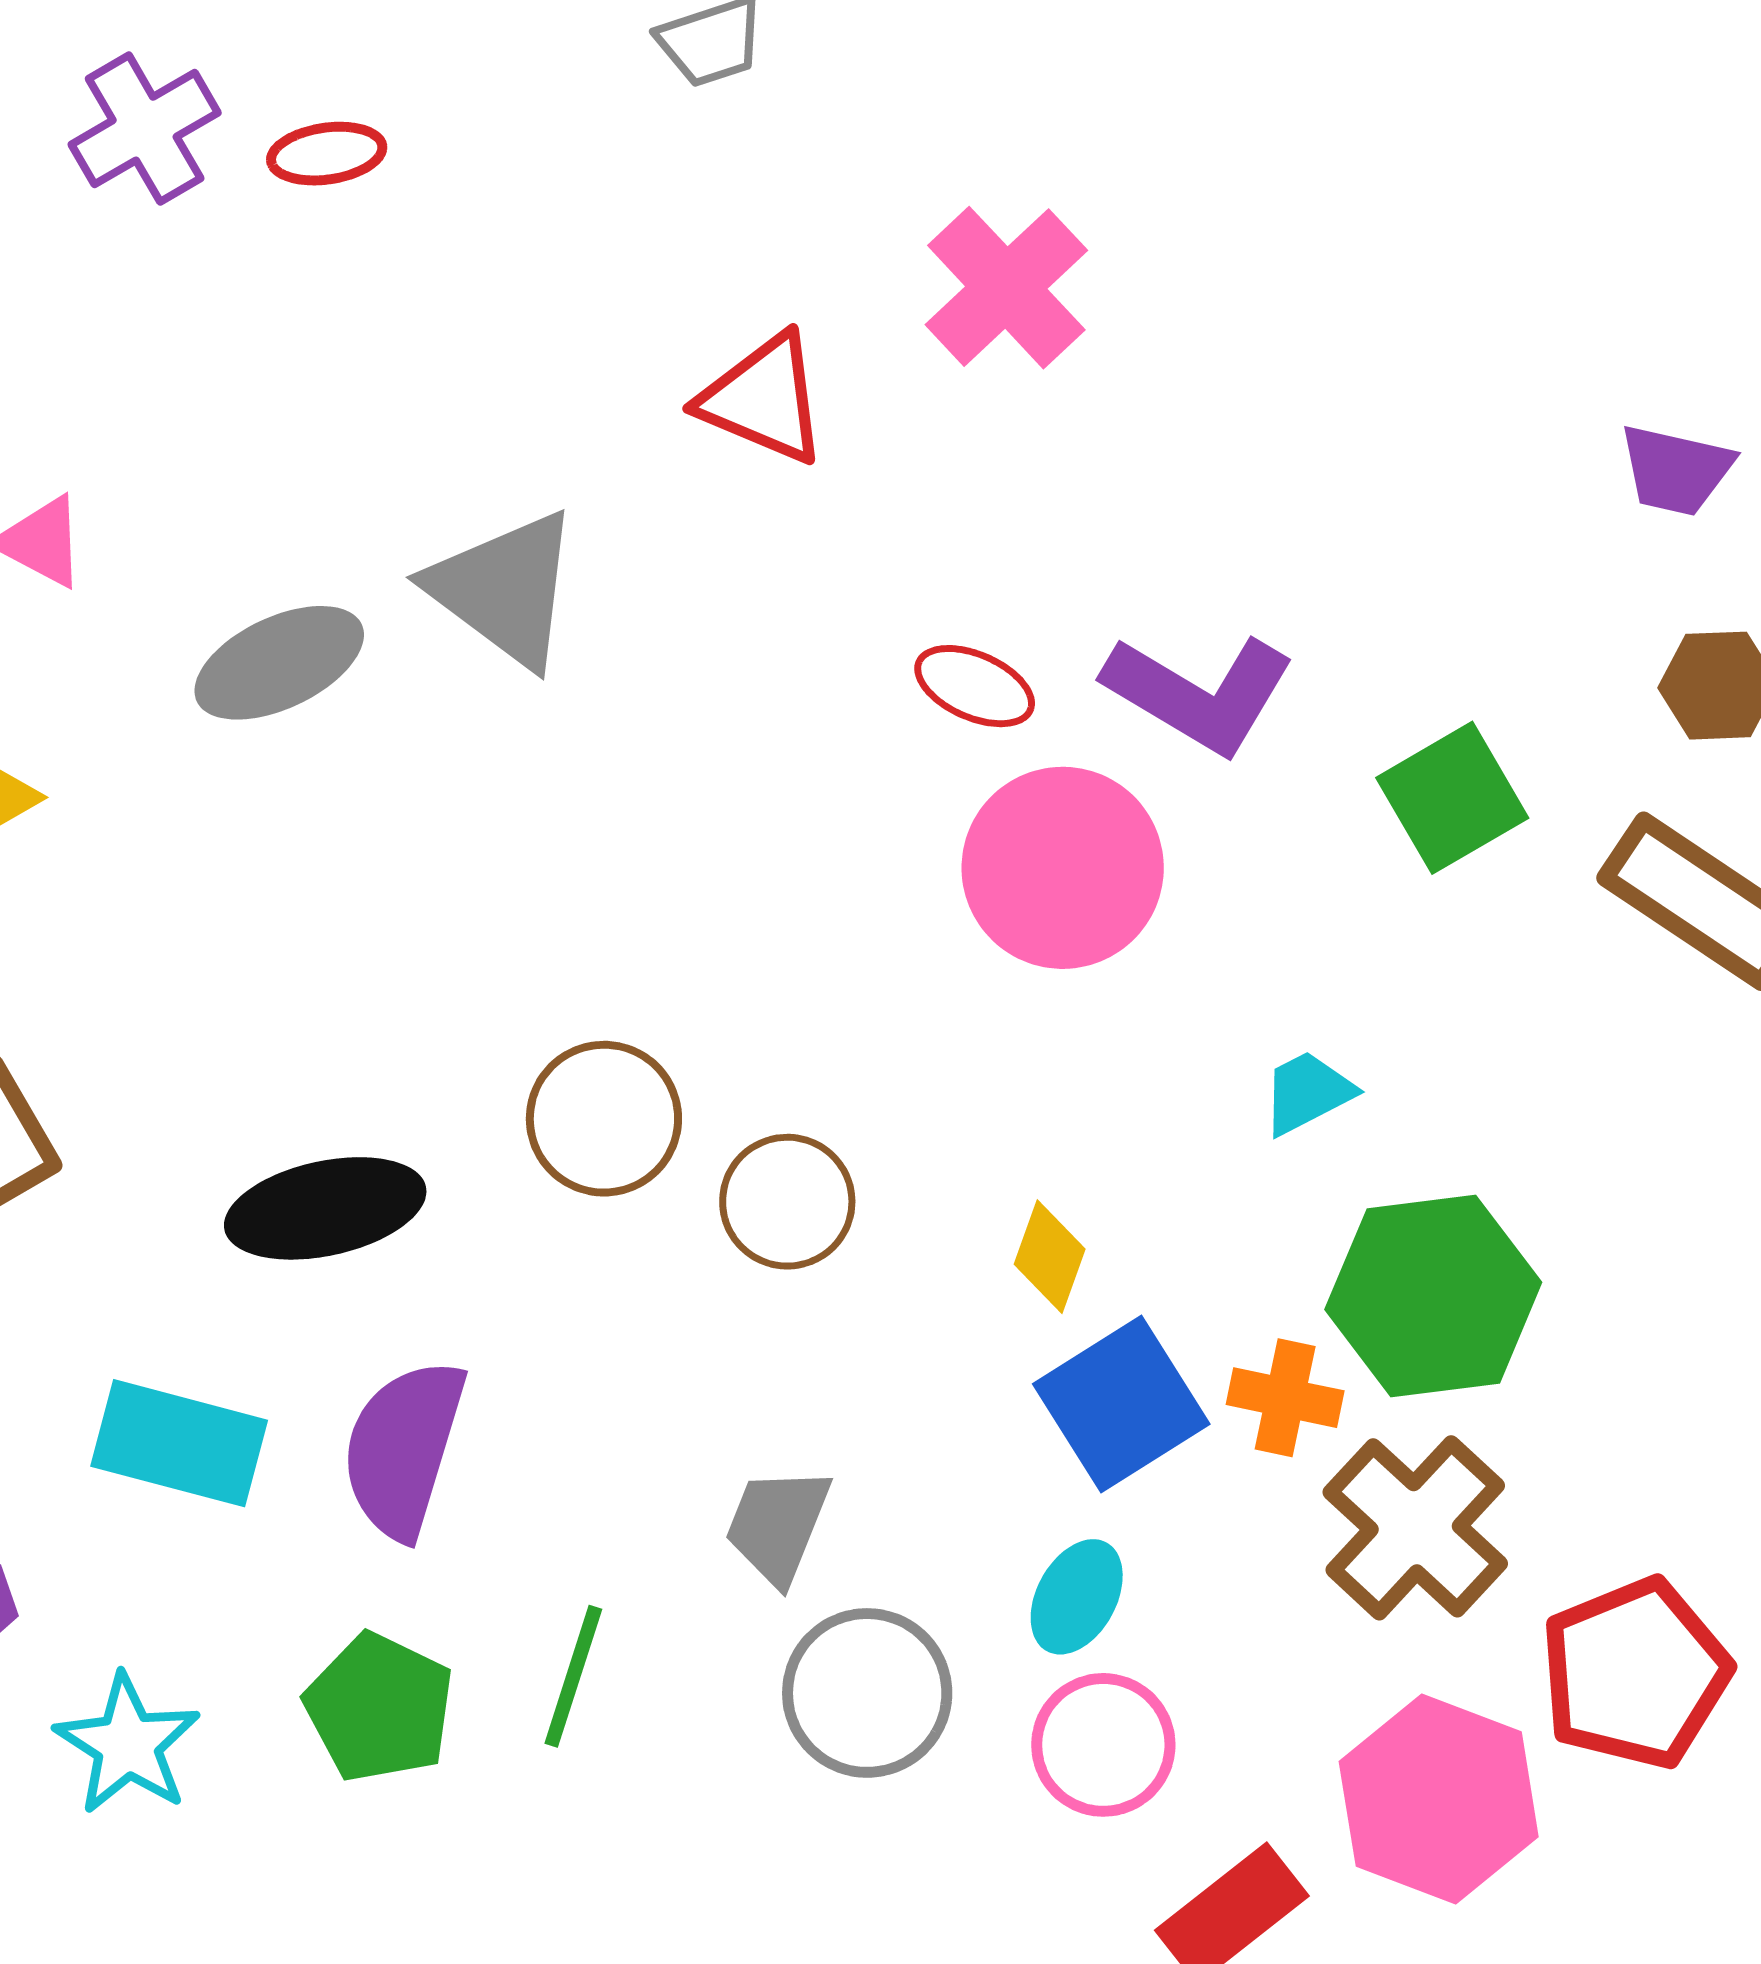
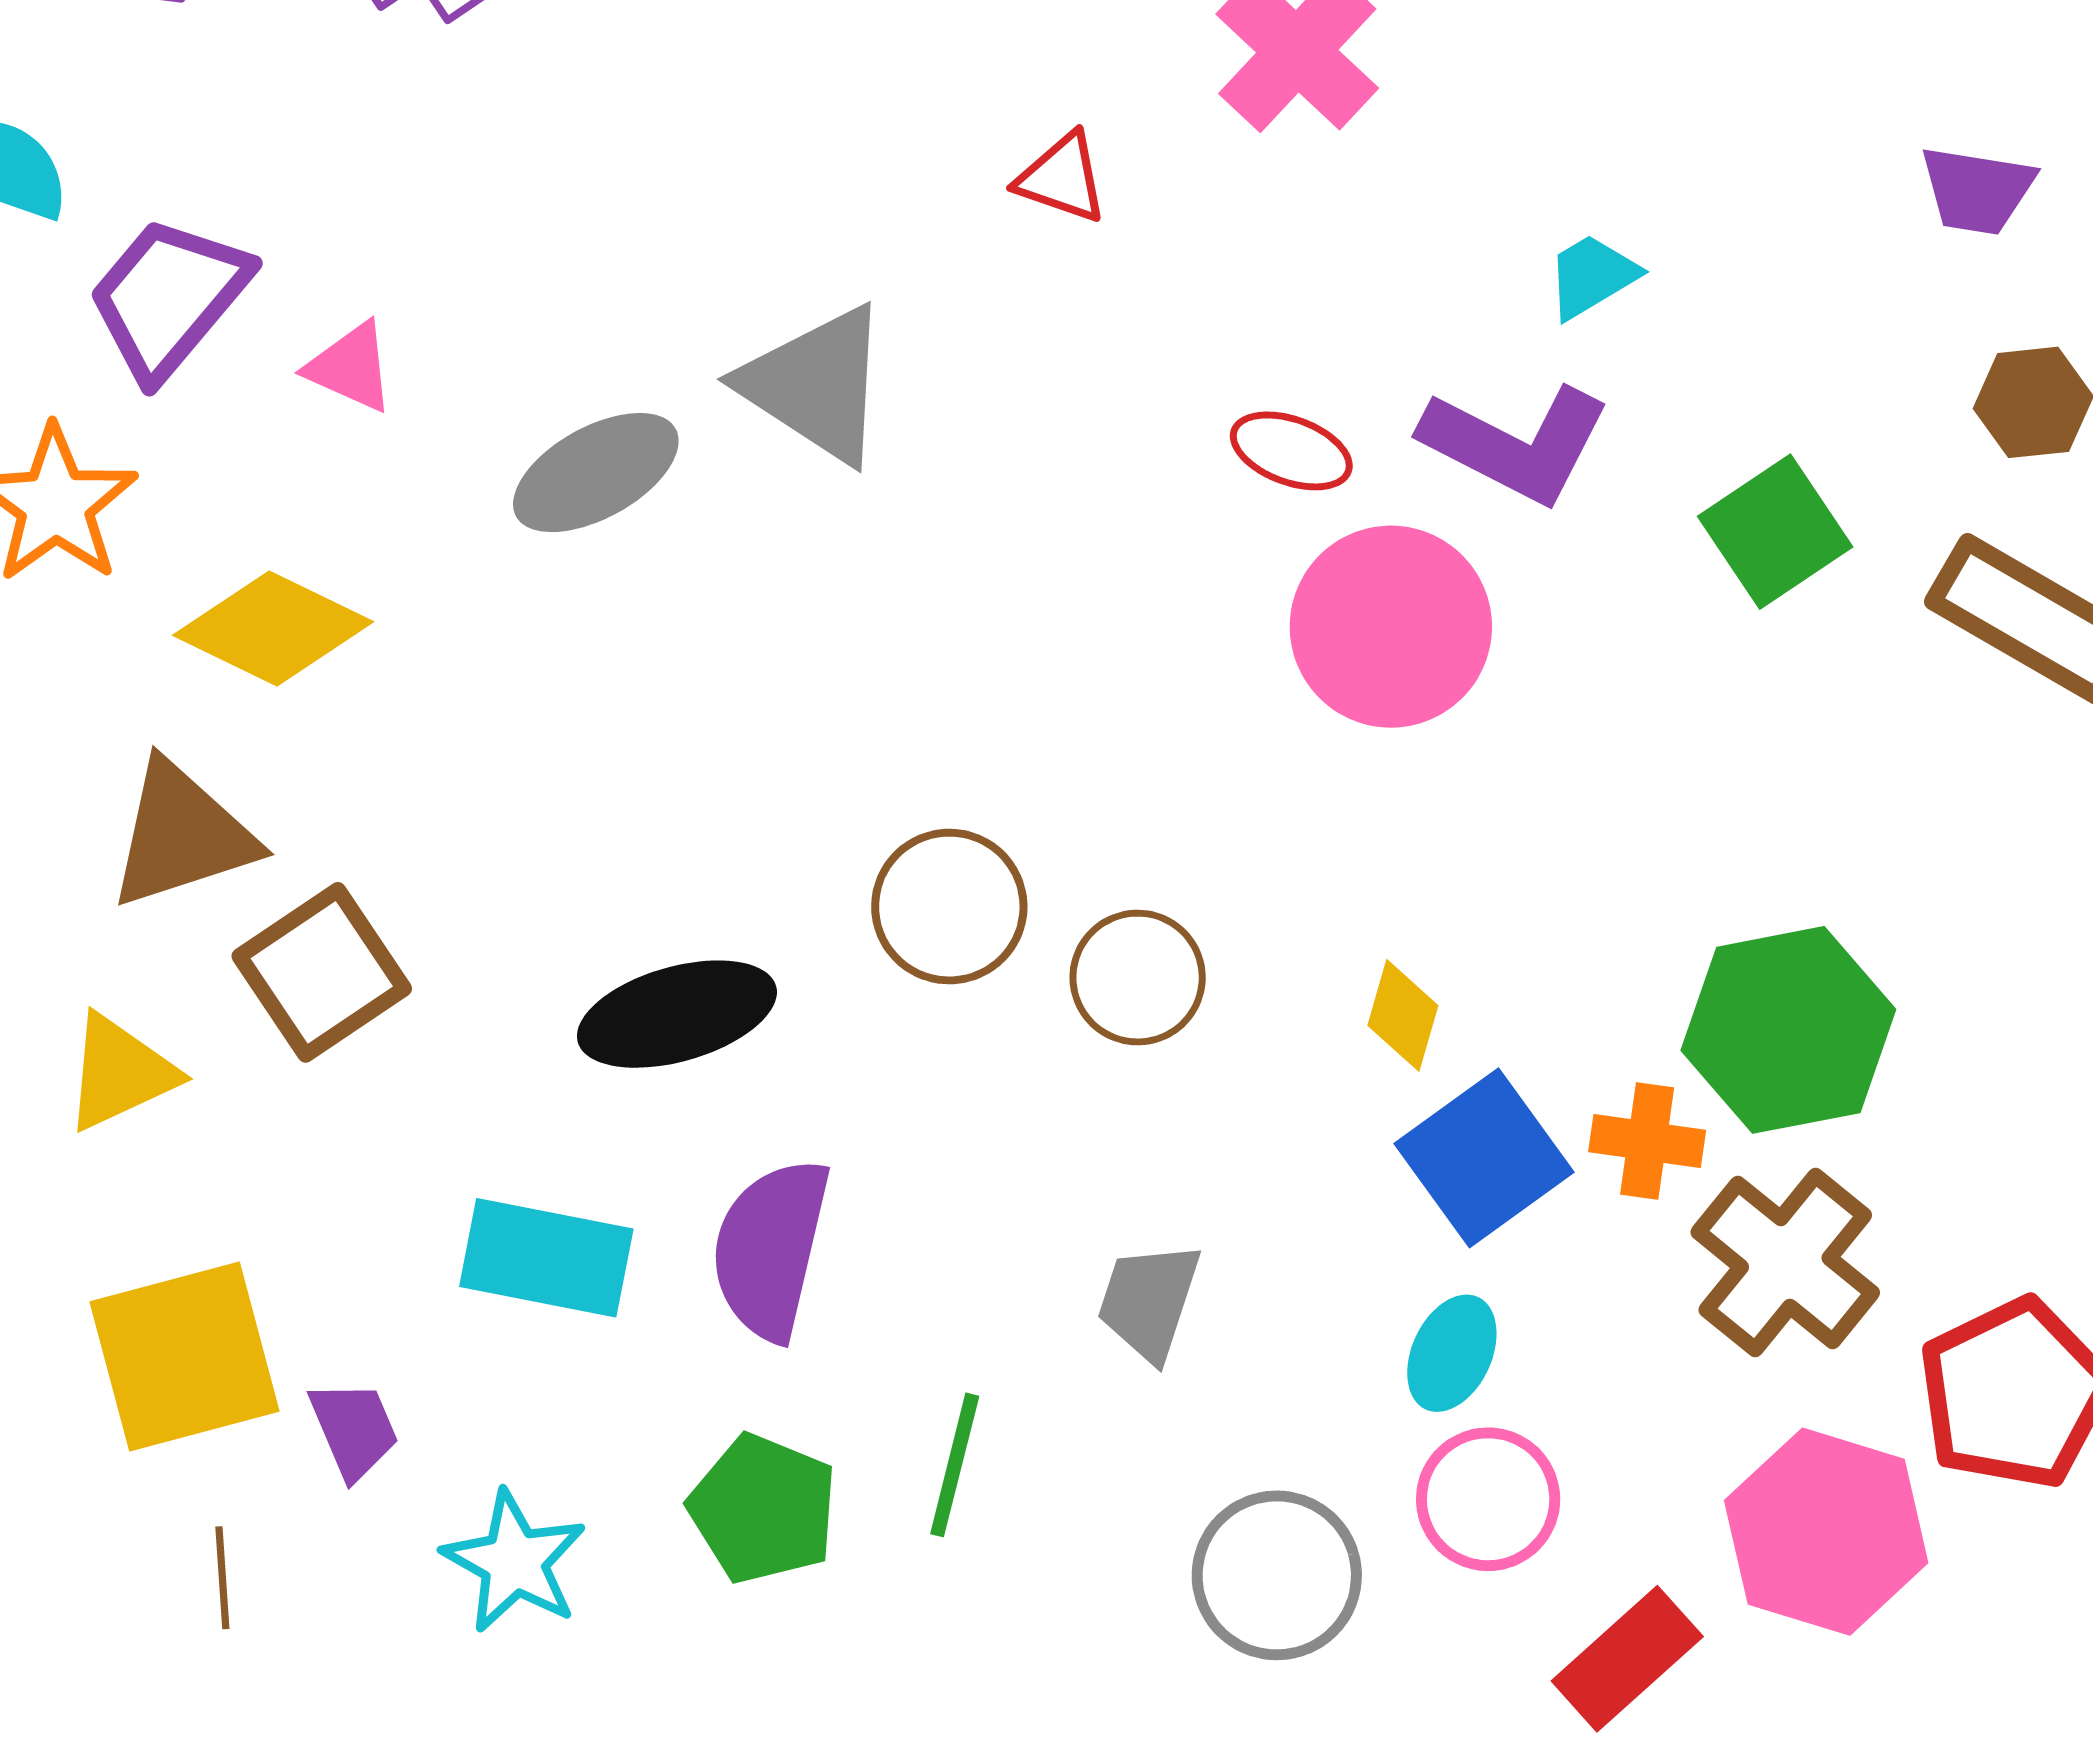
red triangle: (763, 399) -> (1062, 178), size x0.7
cyan trapezoid: (1307, 1093) -> (1592, 276), moved
gray circle: (867, 1693) -> (1277, 1575), moved

